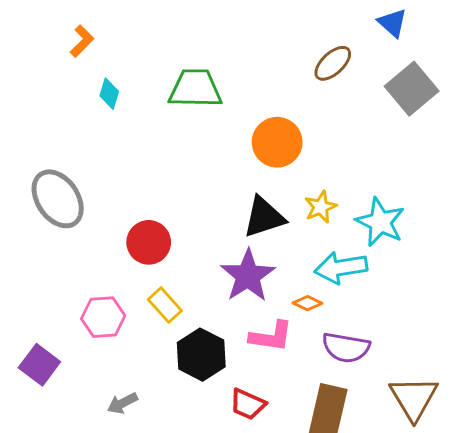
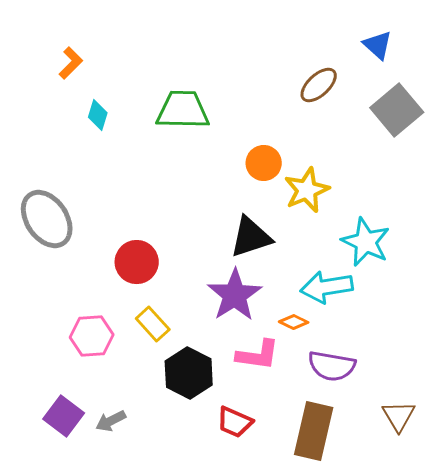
orange circle: (277, 142) -> (264, 163), size x0.7
yellow star: (321, 207) -> (307, 190), moved, size x1.4
purple square: (39, 365) -> (64, 416), moved
brown triangle: (414, 398) -> (399, 416), size x0.7

